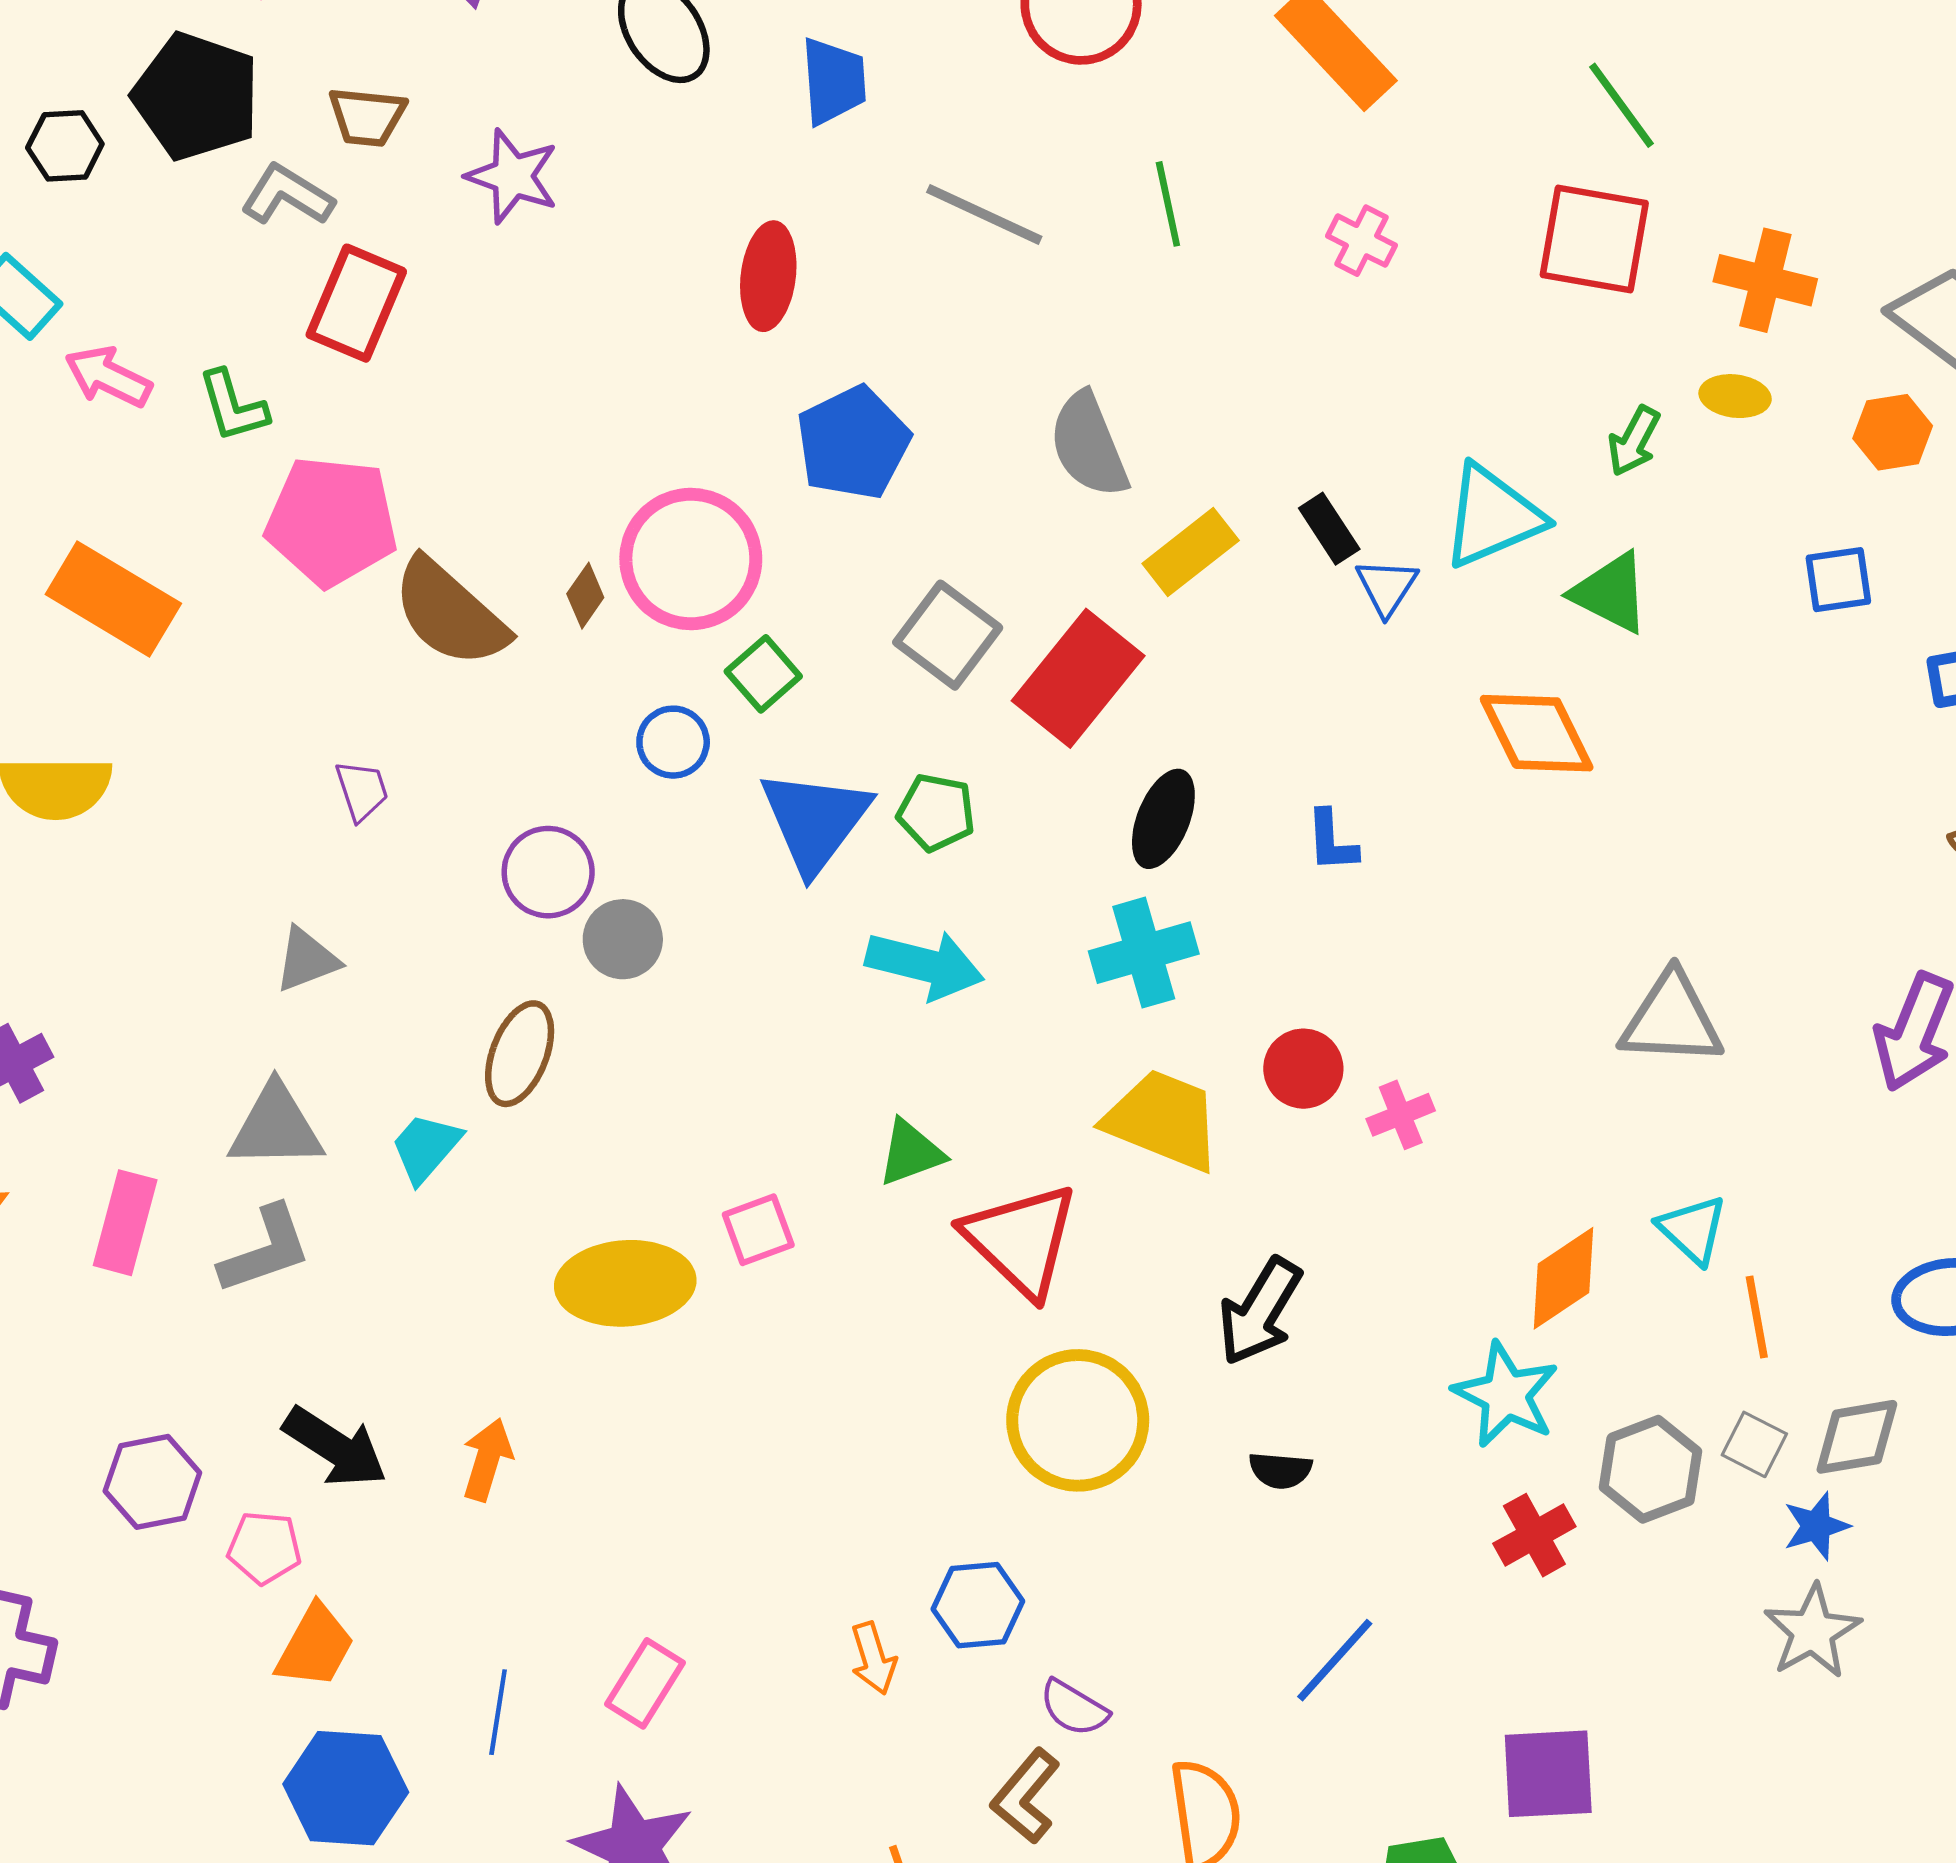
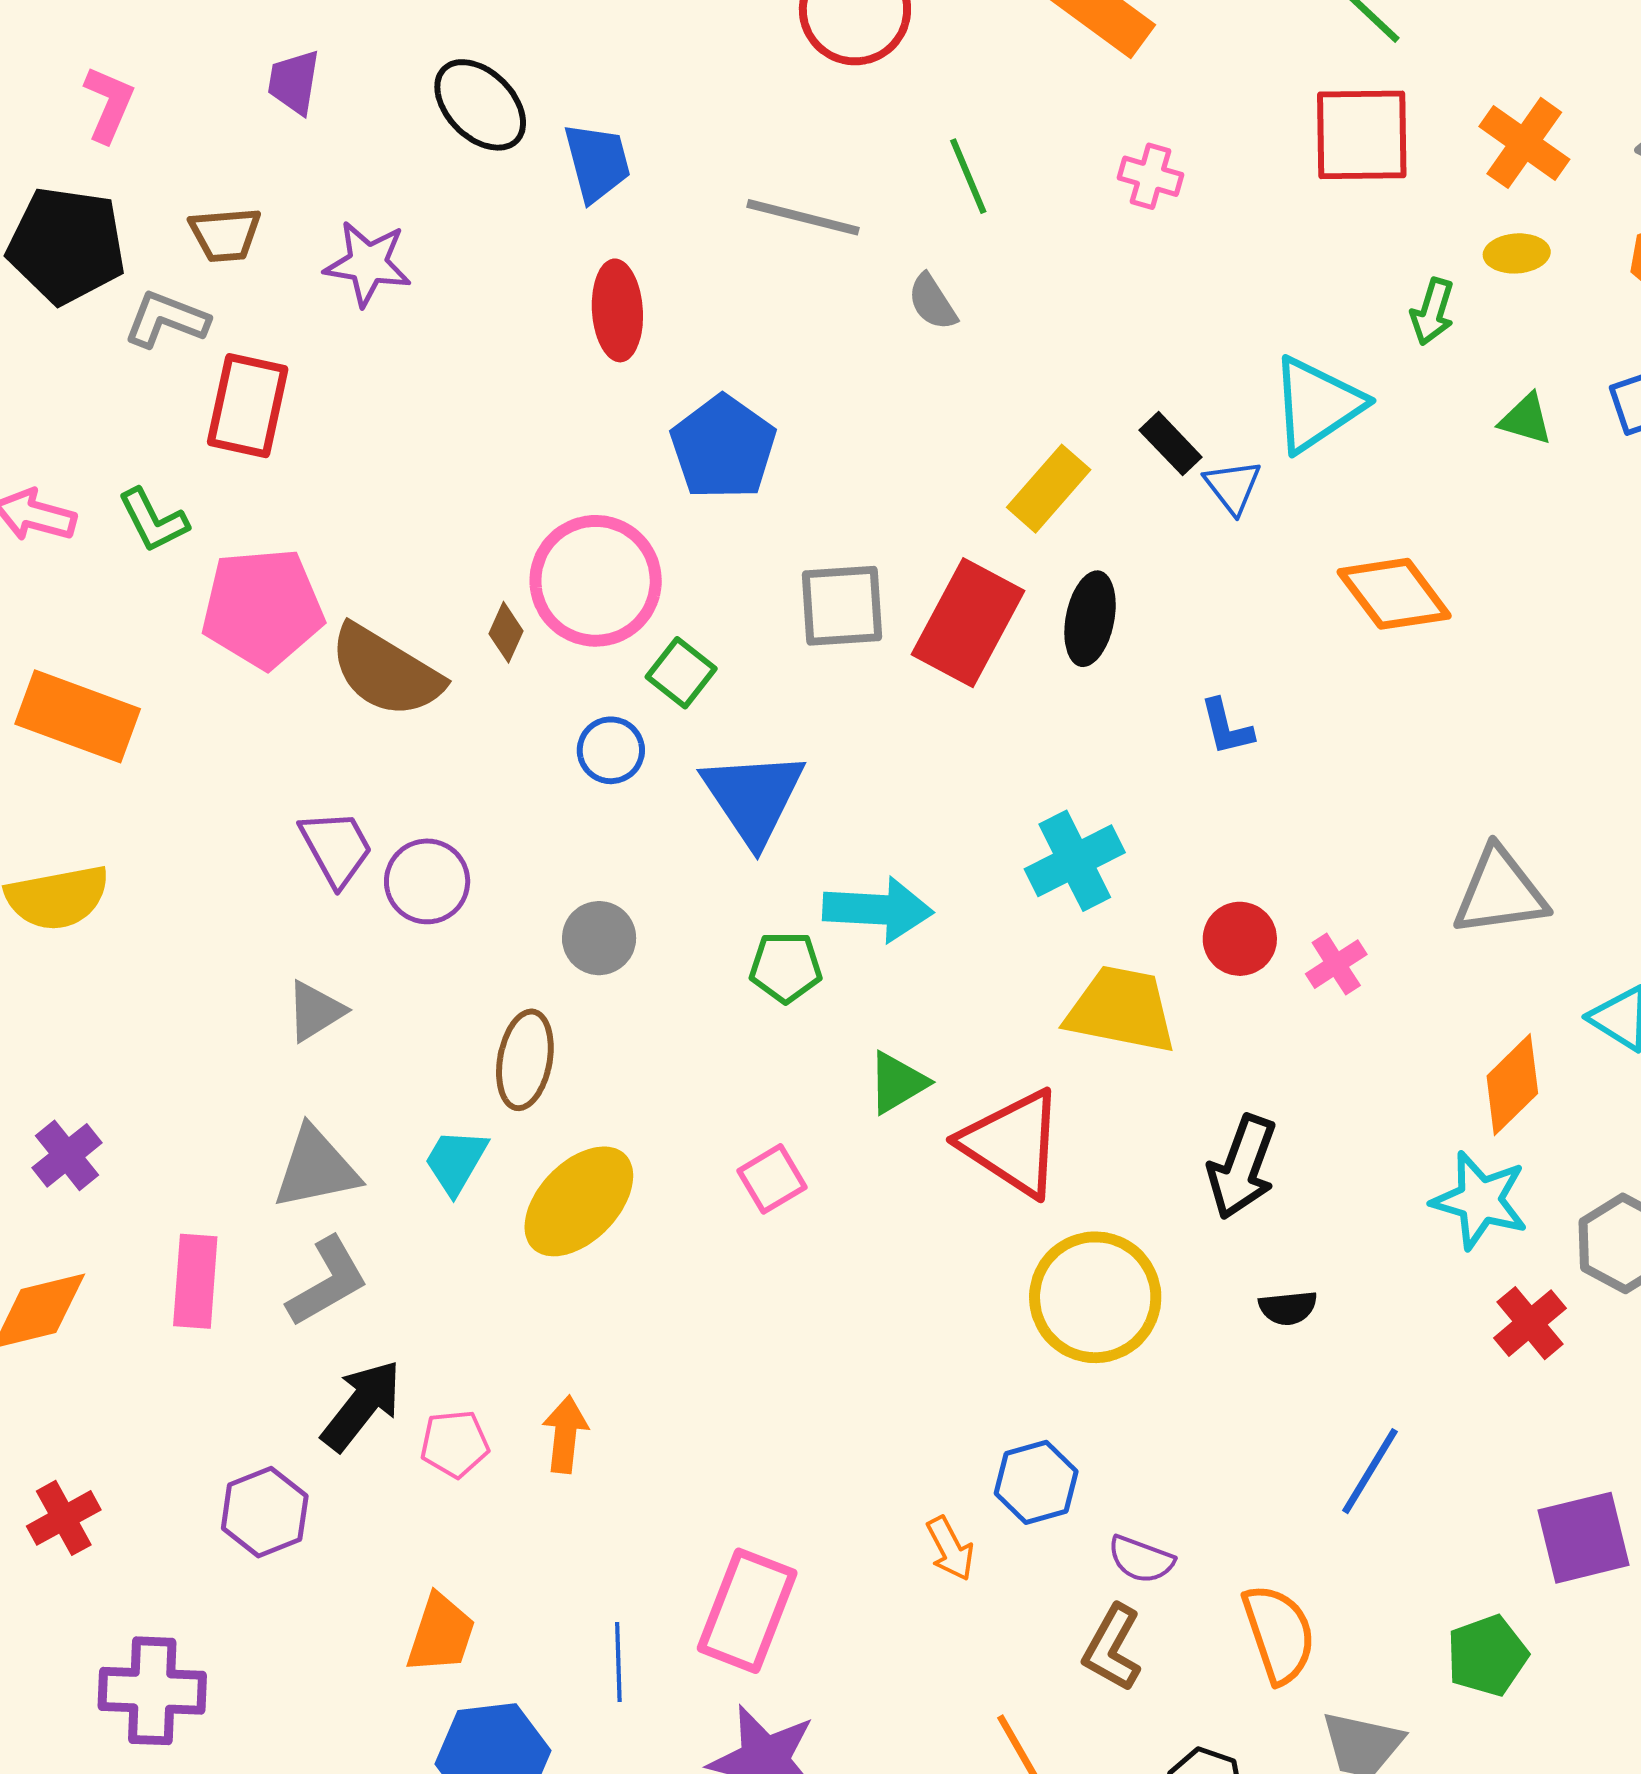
blue trapezoid: (834, 81) -> (597, 162), moved
orange cross: (1765, 280) -> (1524, 143), turned 32
gray semicircle: (1089, 445) -> (932, 302), moved, size x0.6
green triangle: (1611, 593) -> (1526, 419), moved, size x0.7
gray square: (948, 635) -> (842, 606), turned -30
purple trapezoid: (362, 791) -> (336, 848), size x1.4
green pentagon: (936, 812) -> (786, 967), moved
black ellipse: (1163, 819) -> (1090, 619), moved
purple circle: (548, 872) -> (427, 881), moved
gray triangle: (1671, 1019) -> (1500, 892), moved
yellow ellipse: (625, 1283) -> (579, 1201), moved, turned -31
black arrow: (335, 1447) -> (362, 1405), moved, turned -74
pink pentagon: (264, 1548) -> (455, 1444), moved
pink rectangle: (645, 1683) -> (747, 1611), size x1.5

